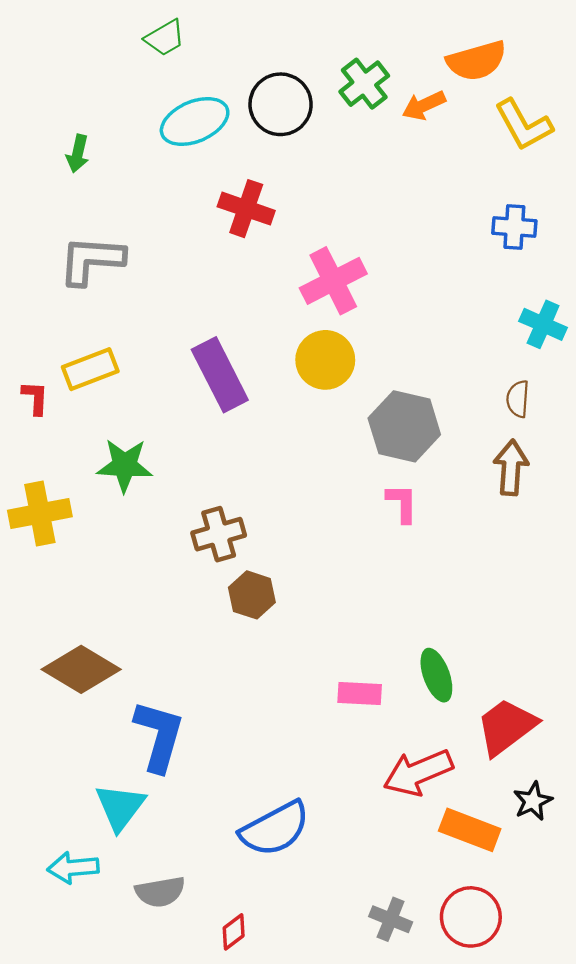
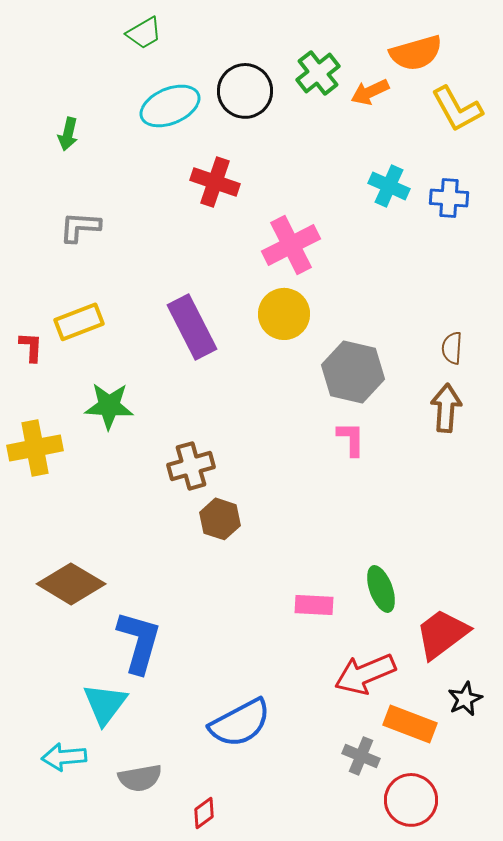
gray L-shape: (91, 260) -> (80, 227), size x0.7
cyan cross: (543, 324) -> (389, 186), moved
gray cross: (391, 919) -> (361, 756), moved

